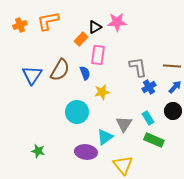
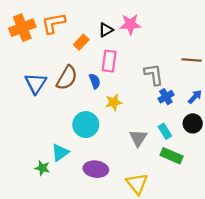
orange cross: (20, 25) -> (22, 28), size x1.6
orange rectangle: (81, 39) -> (81, 42), moved
brown line: (172, 66) -> (192, 60), moved
cyan triangle: (105, 137) -> (60, 152), moved

